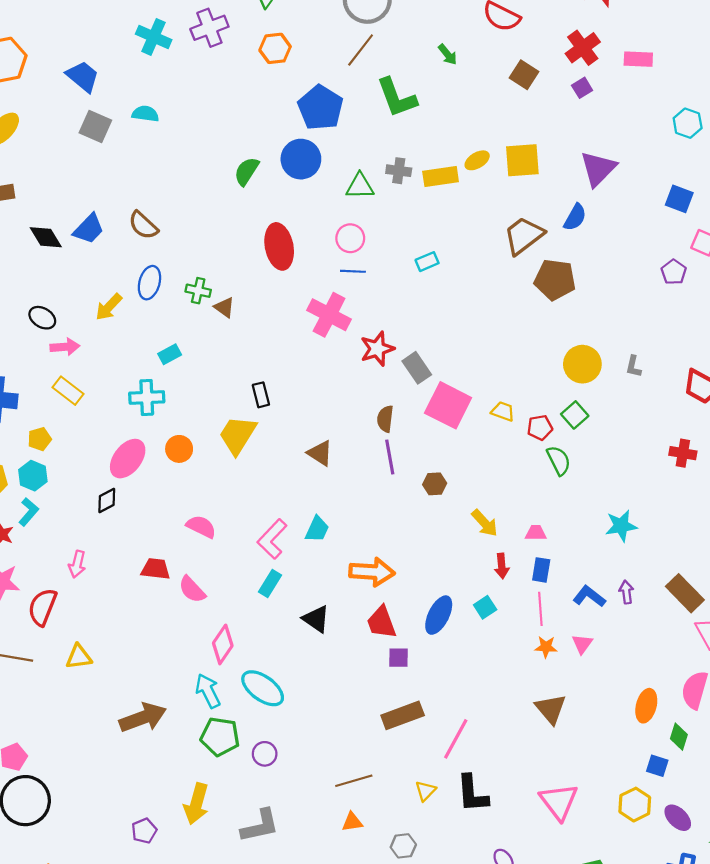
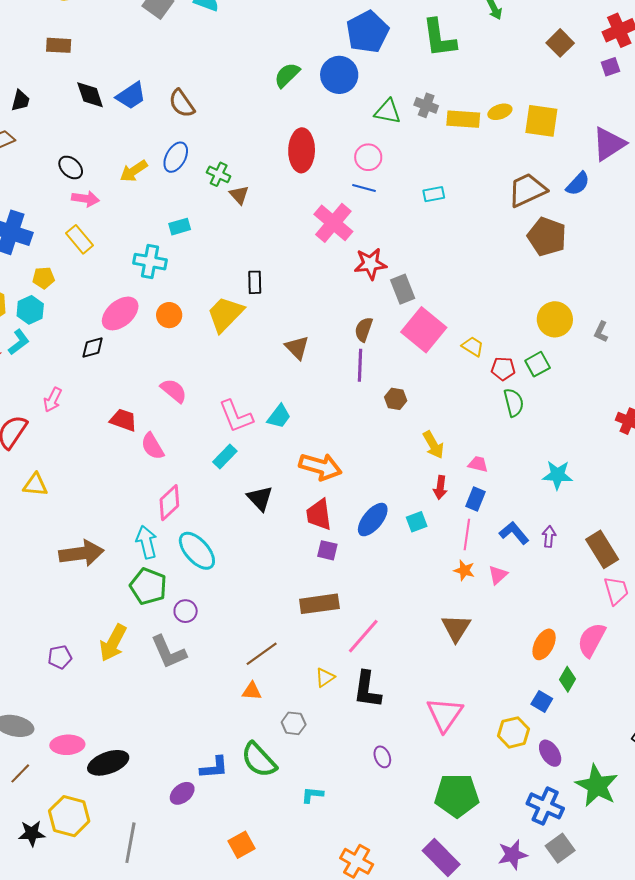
pink L-shape: (272, 539) -> (236, 416), turned -78
brown line: (354, 781) -> (262, 654), turned -32
gray L-shape: (260, 826) -> (168, 652), moved, turned 66

